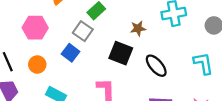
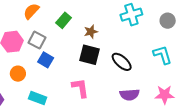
brown star: (138, 28) -> (91, 32), moved
gray square: (83, 31) -> (37, 40), moved

